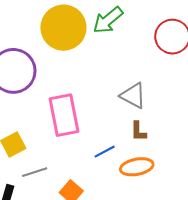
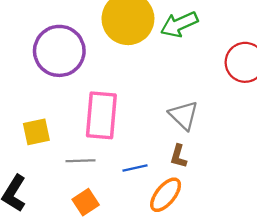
orange ellipse: (137, 167) -> (166, 195), turned -56
gray line: (35, 172) -> (80, 161), moved

